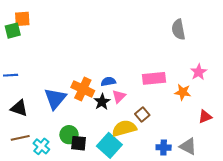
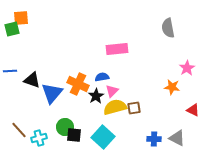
pink rectangle: (154, 78) -> (117, 49), moved
black triangle: (19, 108) -> (32, 80), moved
brown square: (142, 114) -> (134, 108), turned 32
red triangle: (205, 117) -> (193, 110), turned 48
yellow semicircle: (124, 128) -> (115, 107), moved
brown line: (20, 138) -> (19, 130), turned 60
cyan cross: (41, 146) -> (39, 138), turned 35

